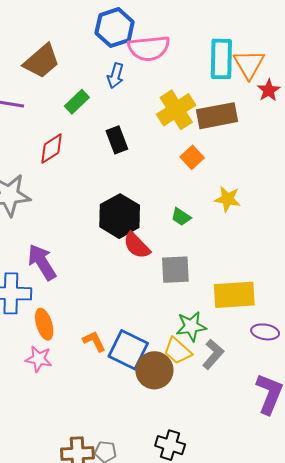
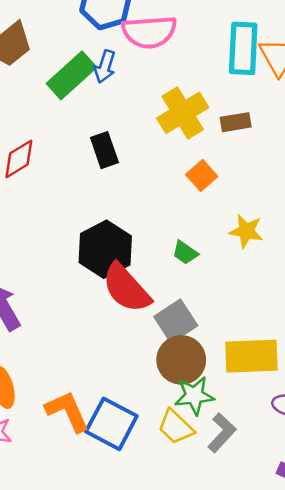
green rectangle: (77, 102) -> (72, 75), moved, size x1.5
brown rectangle: (217, 116) -> (236, 122), size x0.6
red semicircle: (137, 245) -> (126, 288), size x1.4
gray square: (175, 270) -> (176, 321), turned -32
orange L-shape: (94, 341) -> (67, 411), size x1.5
brown circle: (154, 370) -> (181, 360), moved

